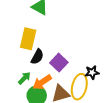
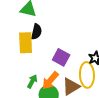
black semicircle: (37, 57) -> (36, 32), moved

